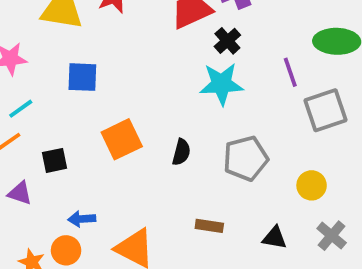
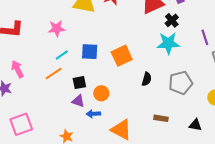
blue square: (82, 77) -> (90, 52), moved
orange square: (122, 139) -> (122, 56), moved
purple triangle: (20, 193) -> (78, 101), moved
orange circle: (66, 250) -> (101, 93), moved

